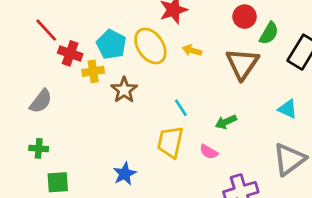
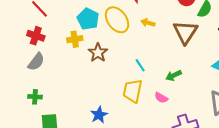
red cross: (70, 53) -> (36, 36), moved

